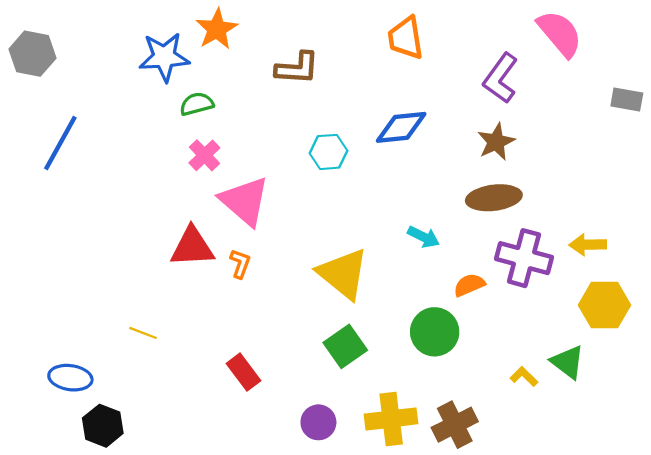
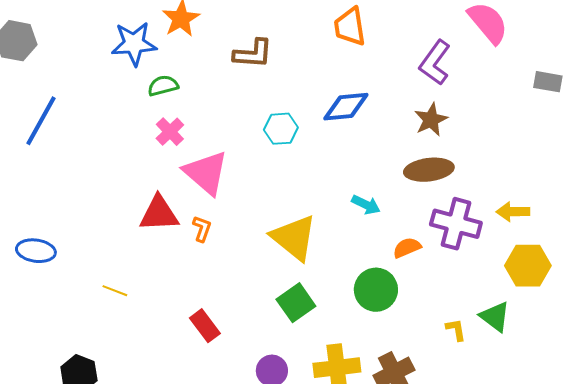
yellow L-shape: (524, 377) -> (456, 330), turned 35
blue ellipse: (70, 378) -> (36, 251), moved

